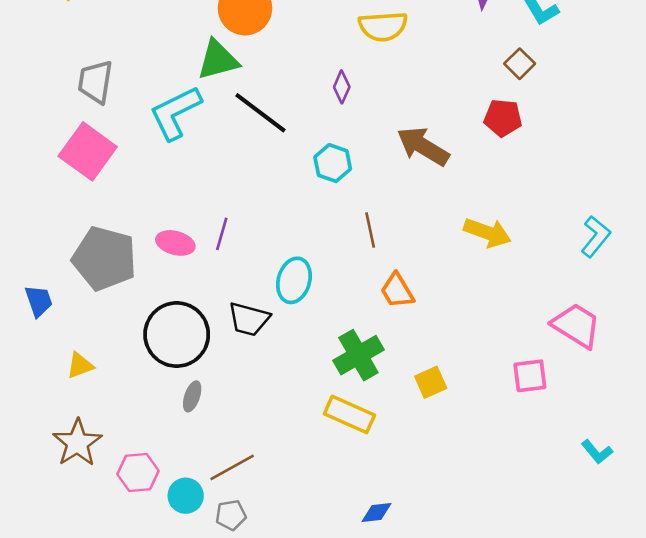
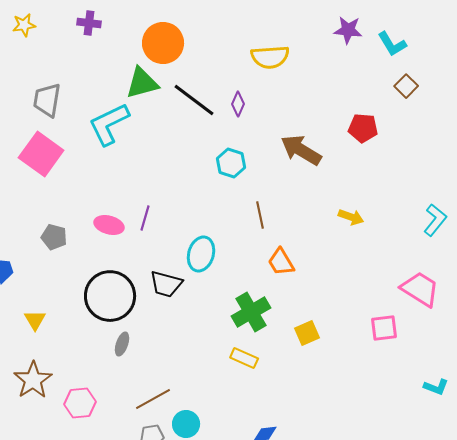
brown square: (520, 64) -> (406, 86), moved
black line: (260, 113) -> (194, 100), moved
yellow arrow: (487, 233) -> (351, 217), size x0.7
gray pentagon: (104, 258) -> (54, 237), size x0.5
yellow triangle: (80, 365) -> (35, 320), turned -40
yellow rectangle: (349, 414) -> (244, 358), size x0.7
cyan L-shape: (597, 452) -> (436, 387), turned -30
cyan circle: (186, 496) -> (186, 424), moved

